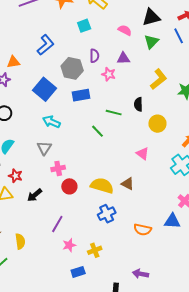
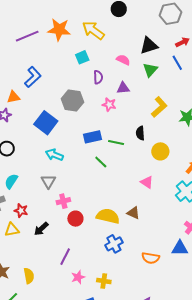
blue L-shape: (46, 45) -> (33, 77), moved
purple semicircle: (94, 56) -> (98, 77), moved
blue rectangle: (81, 95) -> (93, 137), moved
yellow cross: (95, 250) -> (104, 281), turned 32

